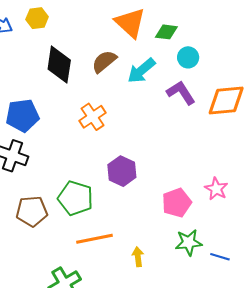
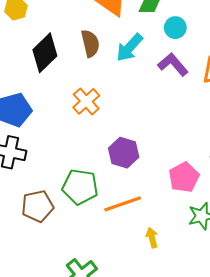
brown semicircle: (104, 61) -> (90, 43), turned 124
black diamond: (59, 65) -> (45, 53), turned 45
orange line: (94, 239) -> (123, 204), moved

